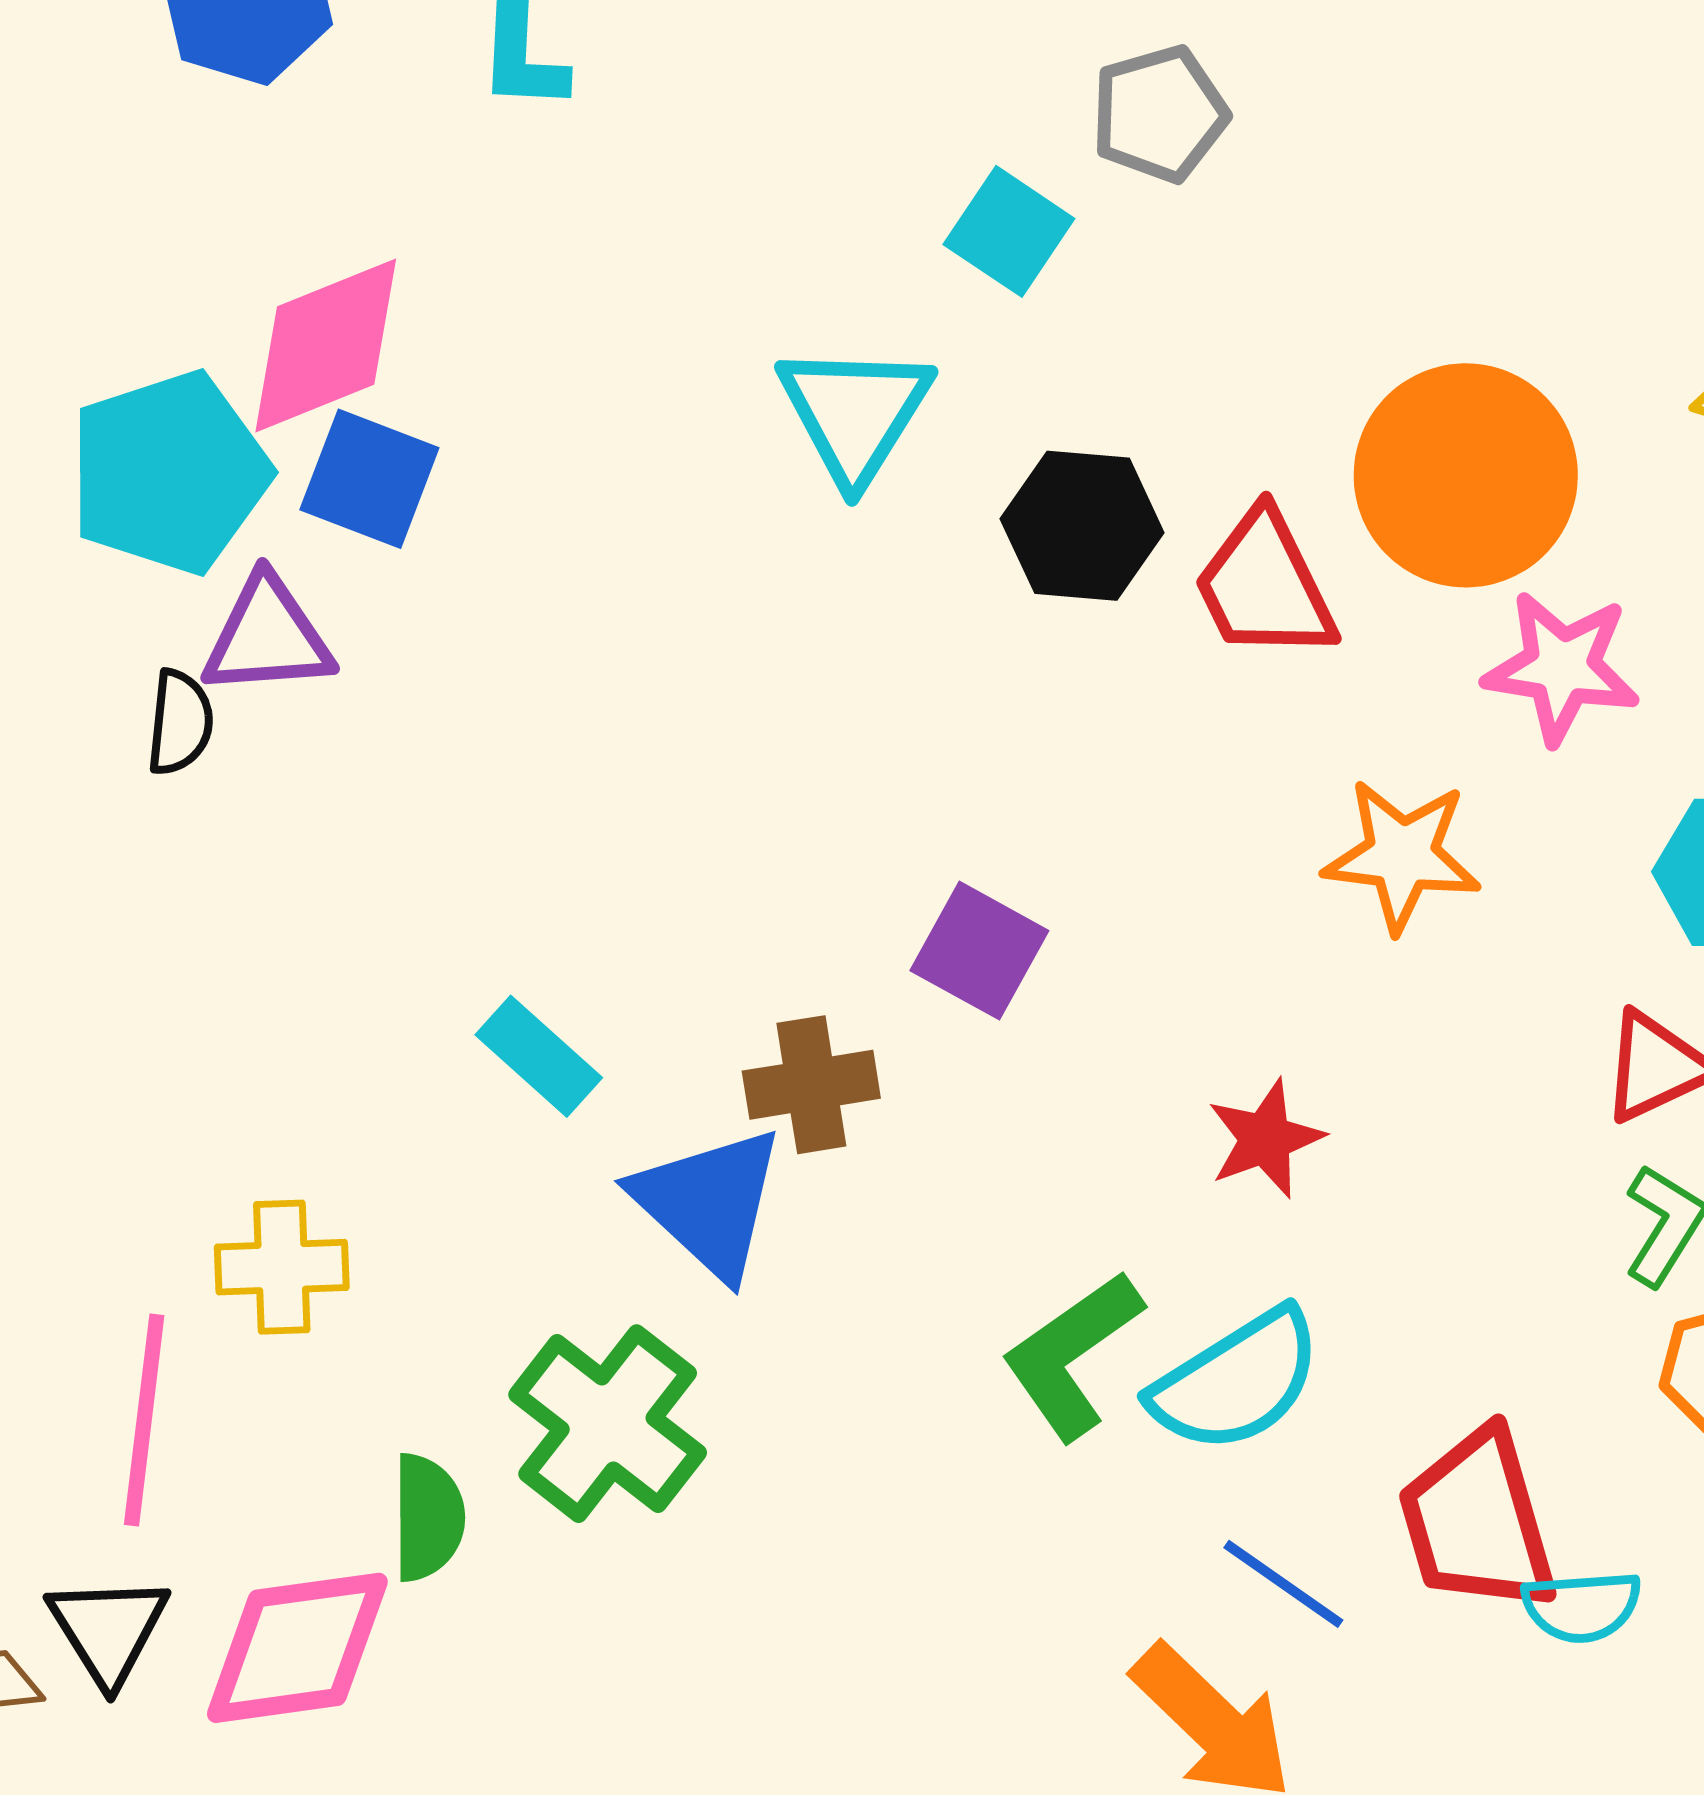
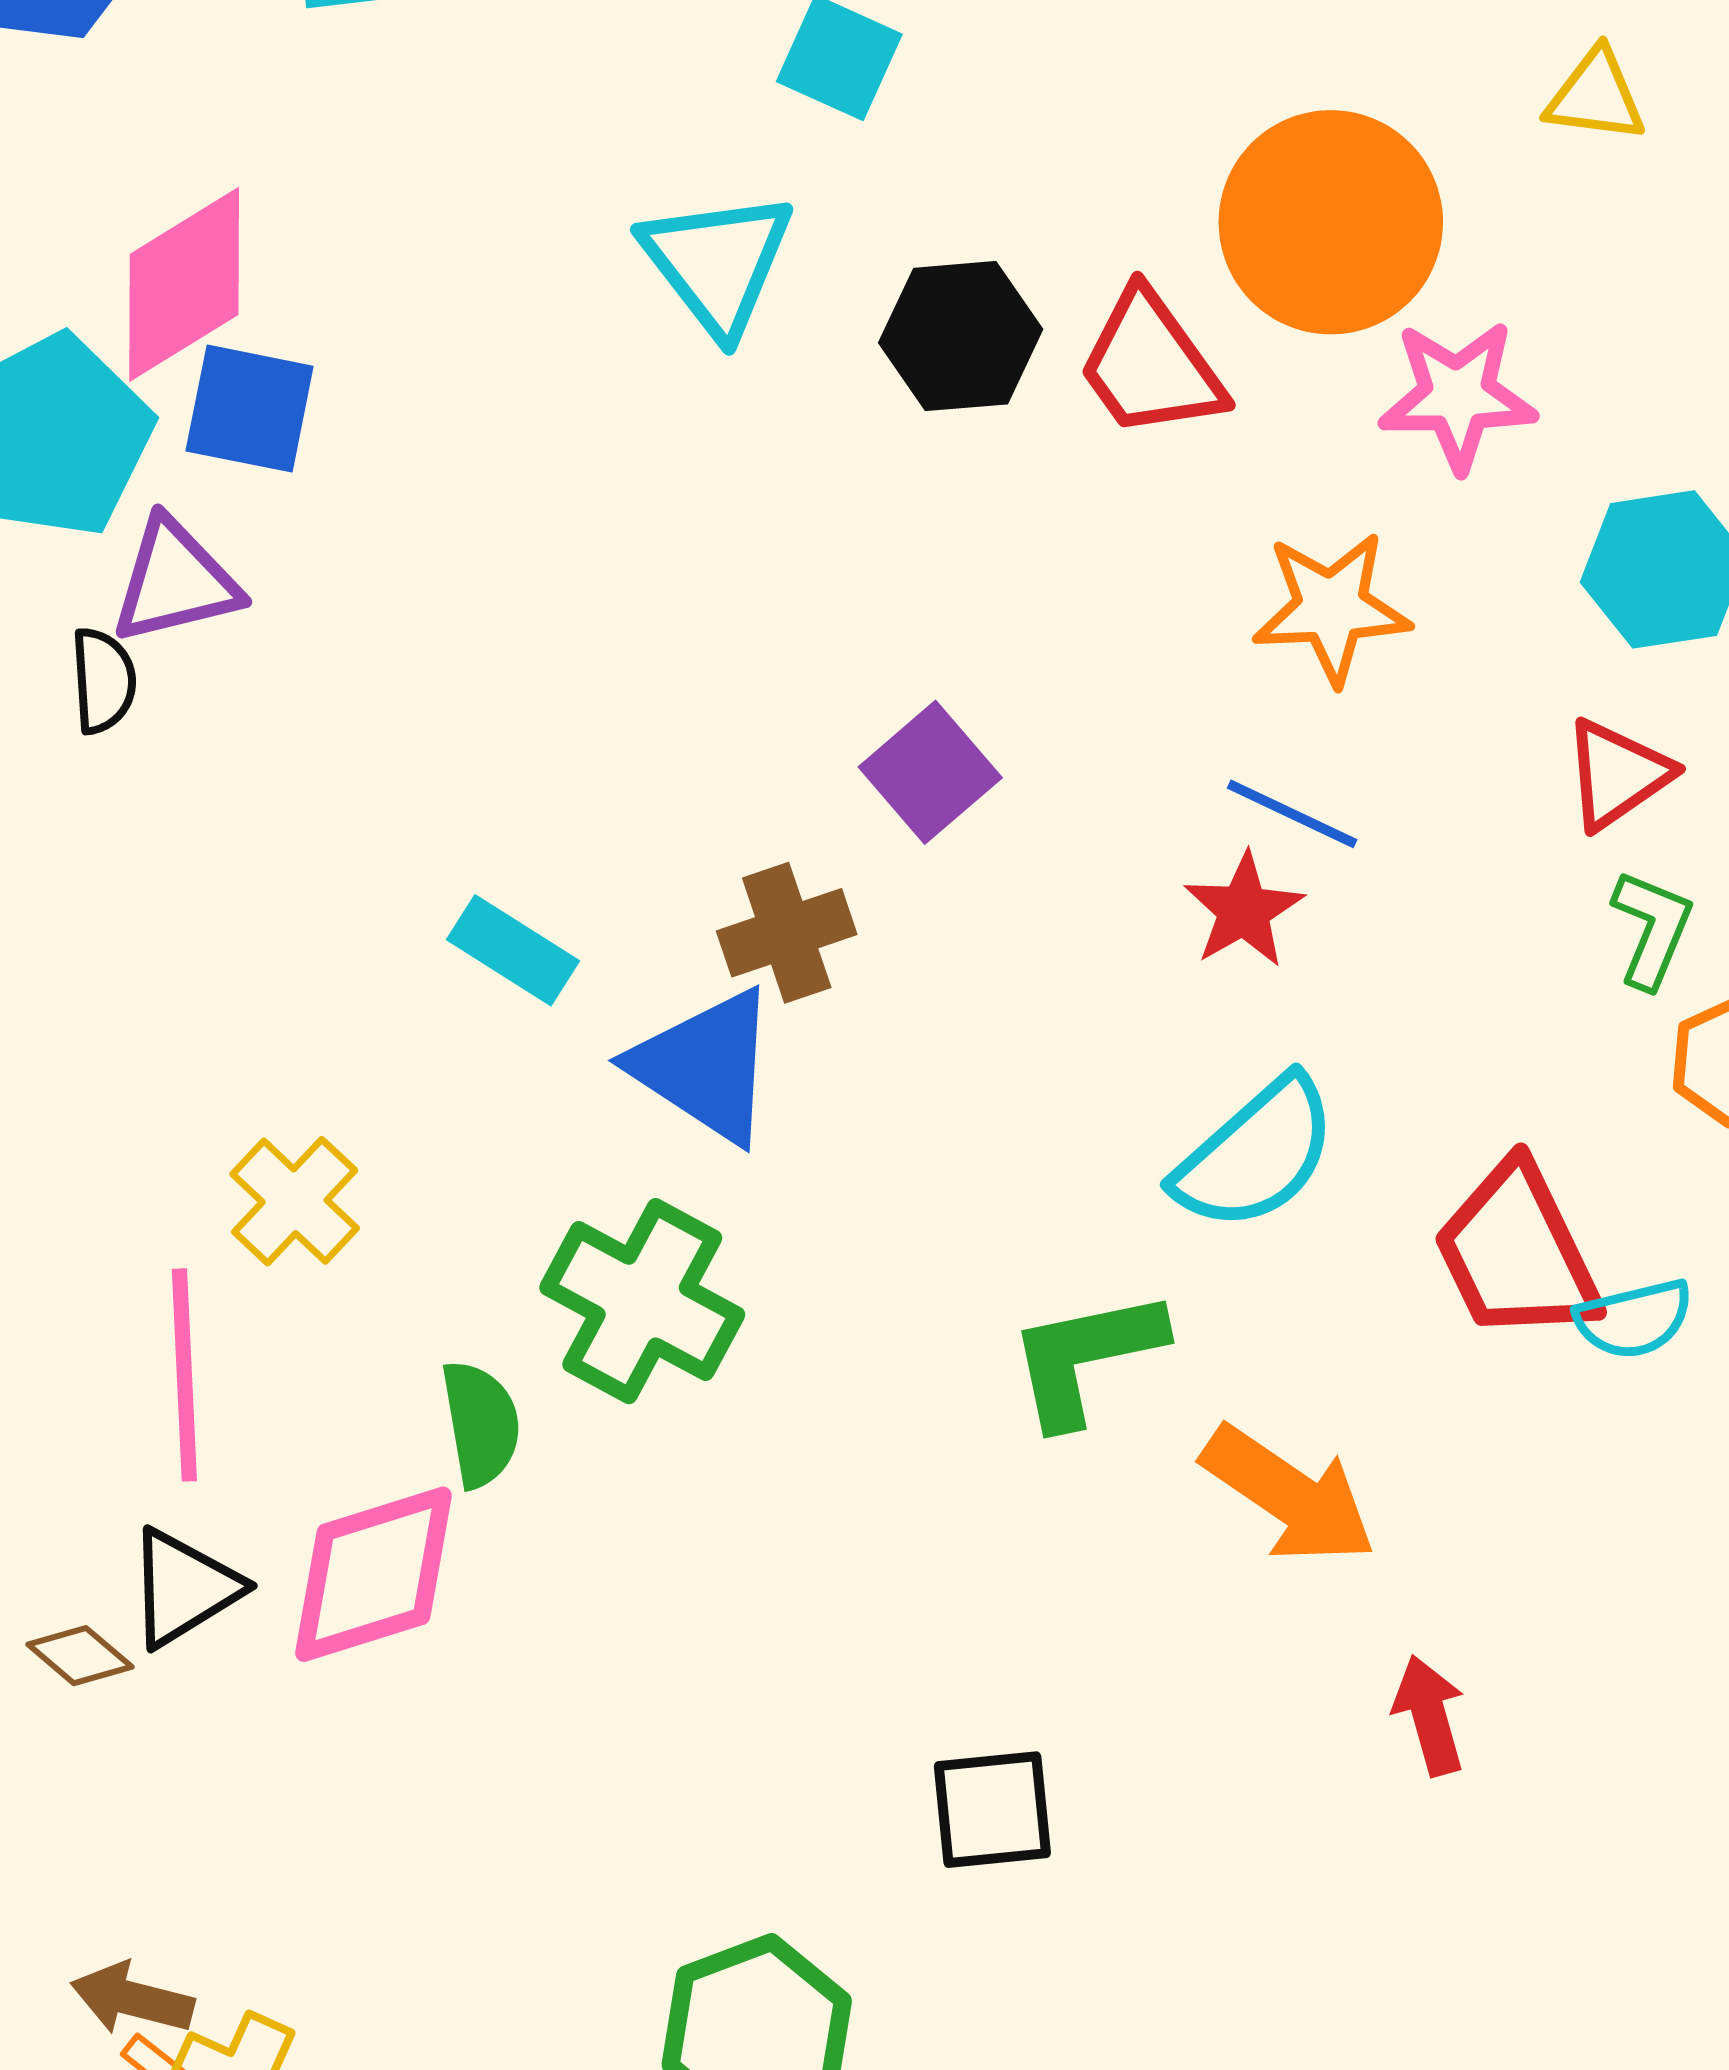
purple square: (979, 951) -> (930, 772), turned 30
yellow cross: (282, 1267) -> (295, 1201), turned -35
green L-shape: (1072, 1355) -> (1086, 1357), moved, turned 33
blue line: (1283, 1584) -> (1292, 814), moved
black triangle: (108, 1630) -> (184, 1588), turned 40

